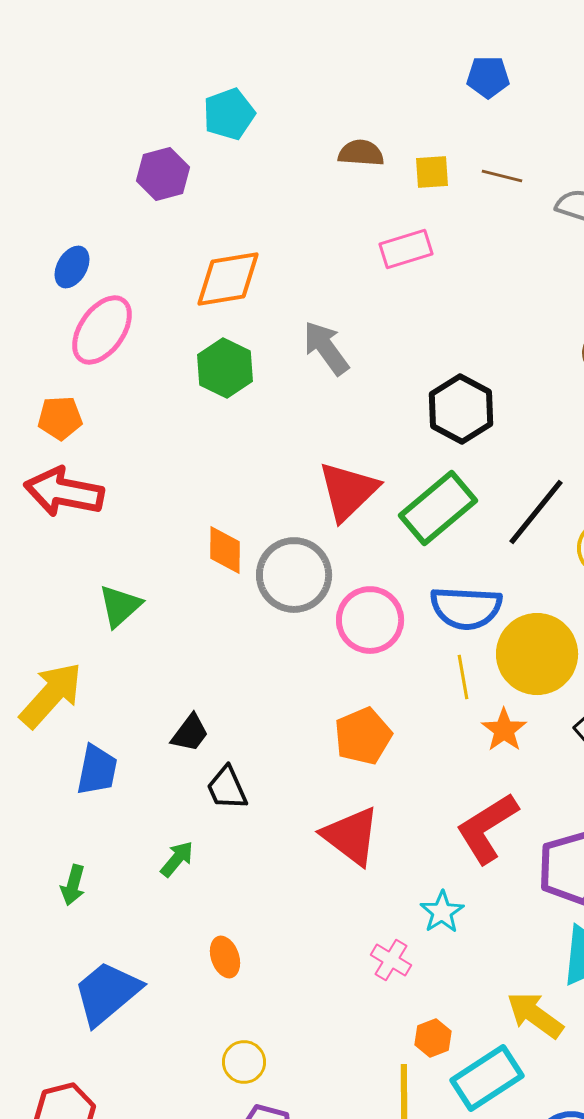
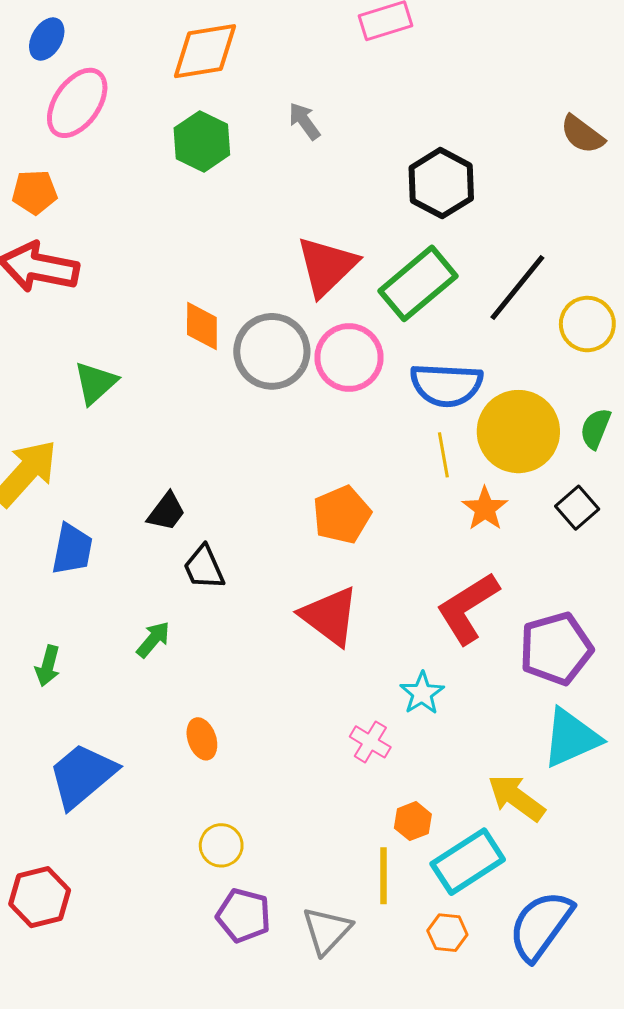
gray arrow: (326, 348) -> (304, 121), size x0.7
pink circle: (370, 620) -> (349, 357), moved

